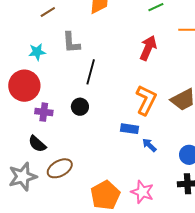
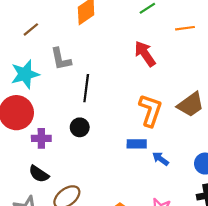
red arrow: (148, 48) -> (145, 54), turned -50
cyan star: (37, 52) -> (25, 74), size x1.5

